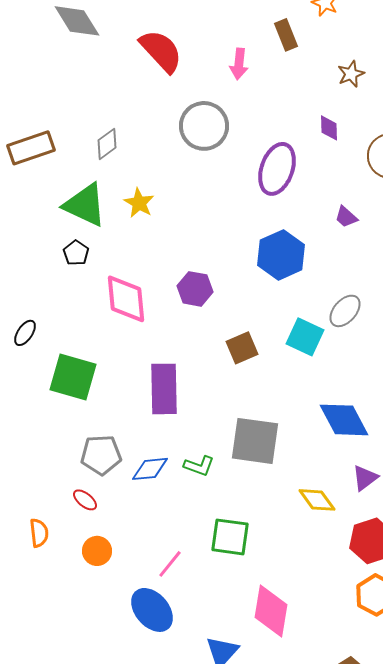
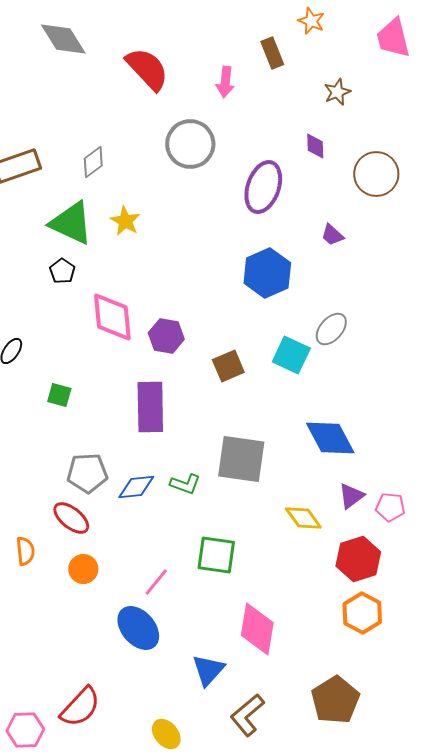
purple hexagon: (195, 289) -> (166, 336), moved
green square: (73, 377) -> (59, 395), size x0.5
red ellipse: (85, 500) -> (71, 518), size x1.5

